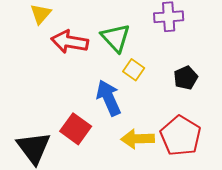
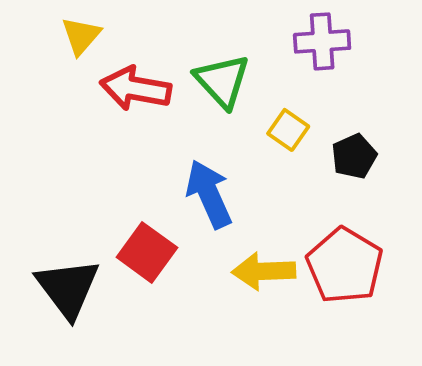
yellow square: (134, 70) -> (288, 130), moved

